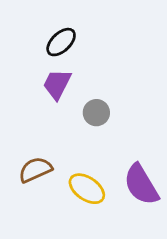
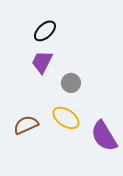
yellow ellipse: (87, 189) -> (66, 118), moved

